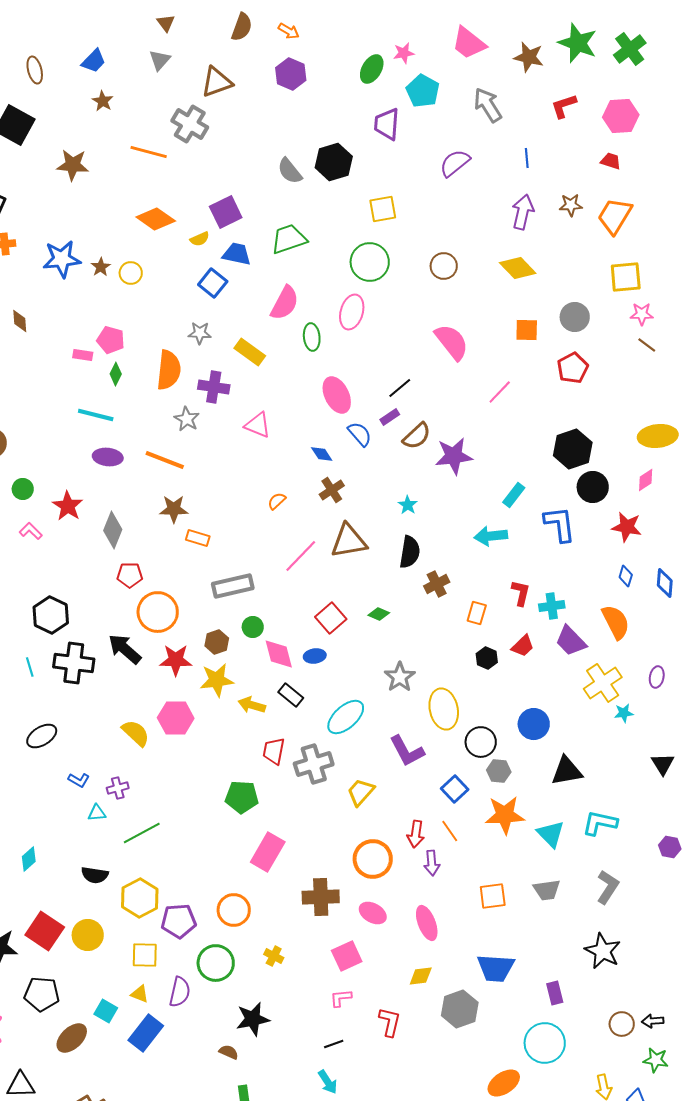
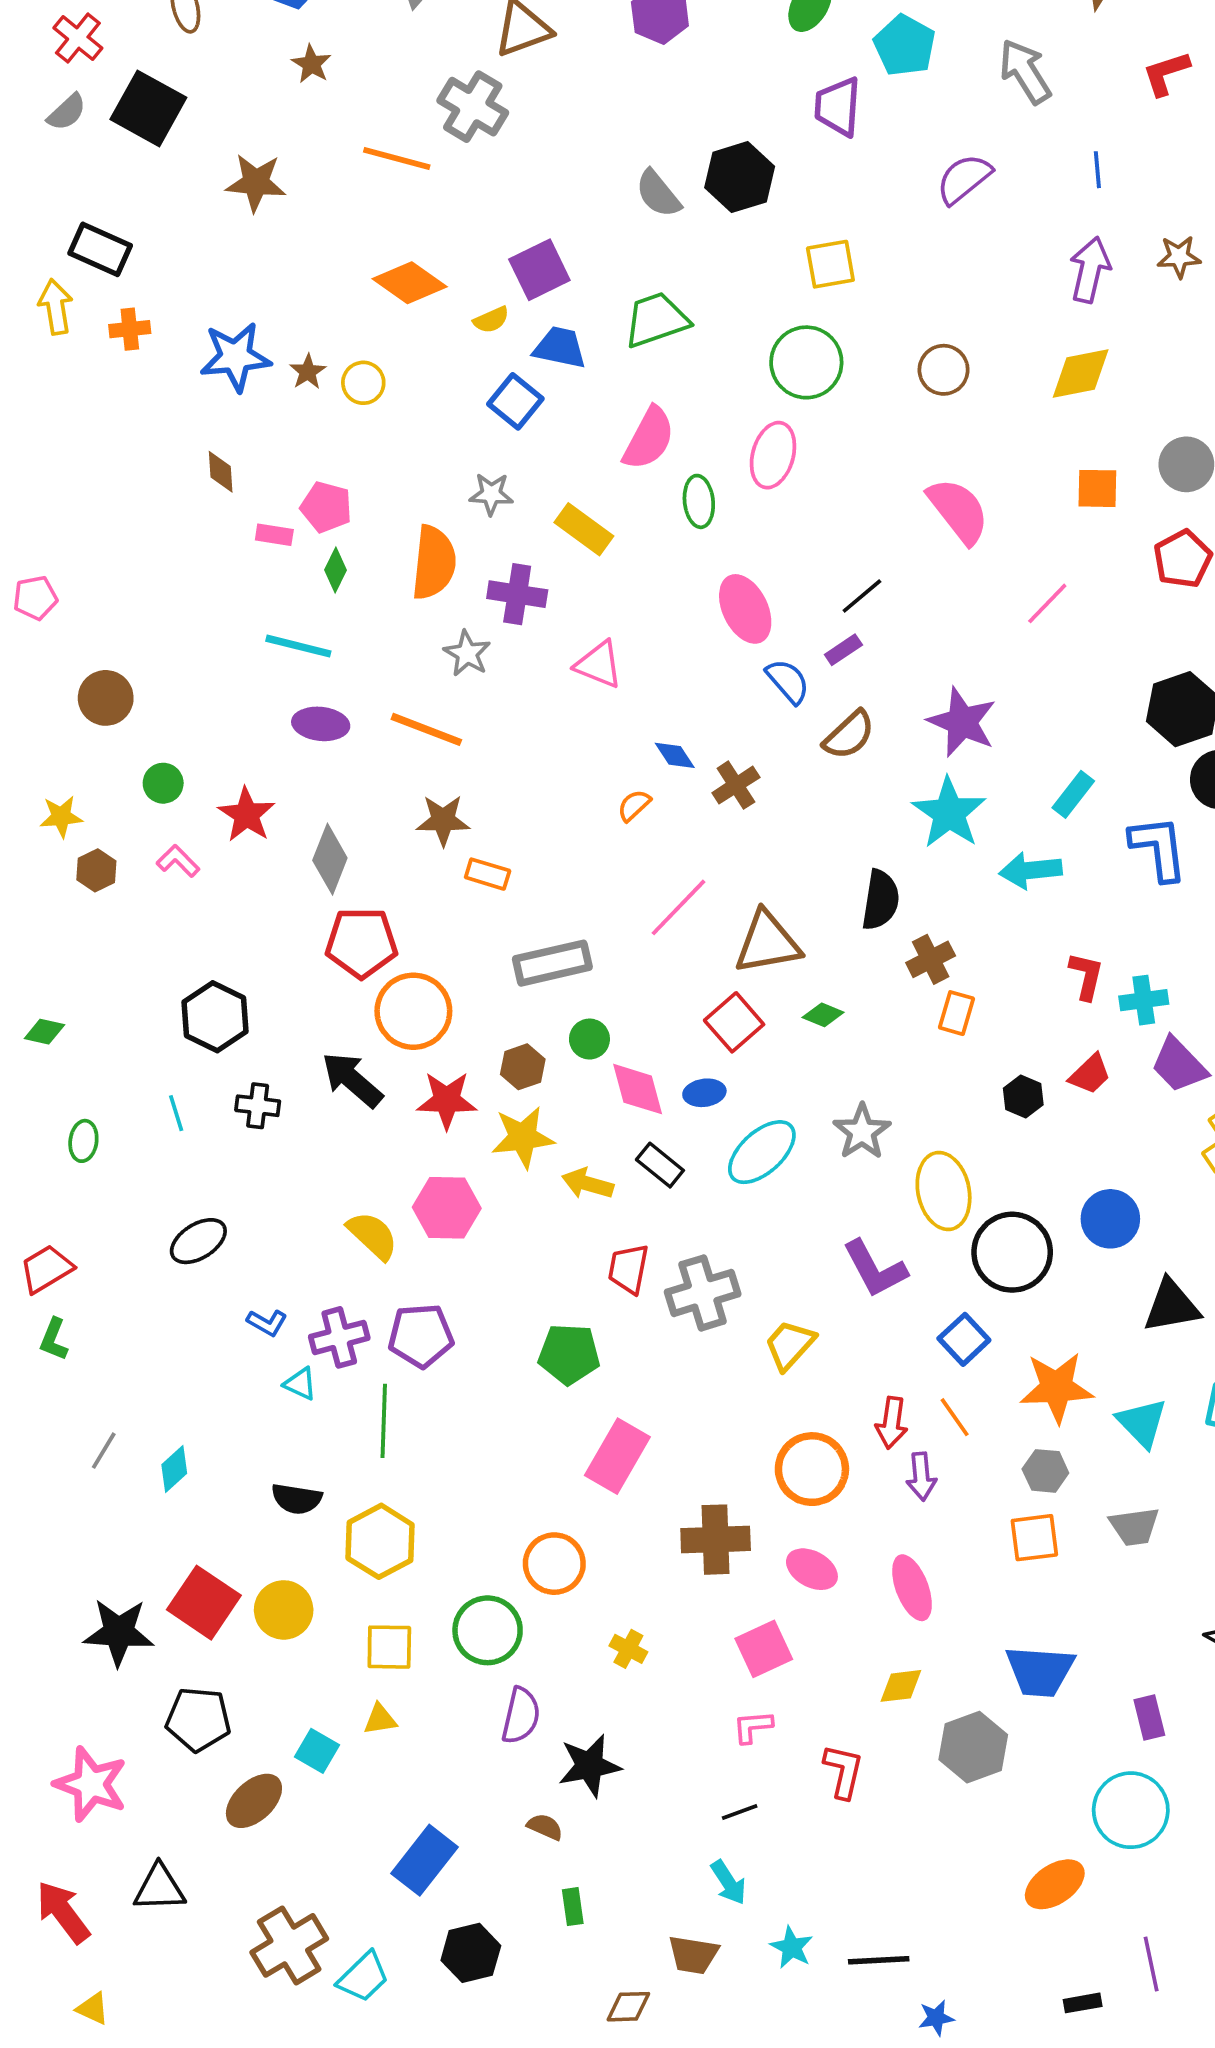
yellow diamond: (518, 268) -> (1081, 374), turned -57
brown diamond: (20, 321) -> (221, 472), moved
brown semicircle: (417, 436) -> (849, 735), moved
blue diamond: (322, 454) -> (675, 755), moved
purple star: (454, 456) -> (962, 722), turned 30
cyan star: (408, 505) -> (949, 813), moved, size x2.0
brown triangle: (349, 541) -> (767, 943), moved
red pentagon: (130, 575) -> (361, 943), size x1.5
orange rectangle: (477, 613) -> (957, 1013), moved
black cross: (74, 663) -> (258, 1106), size x0.6
cyan ellipse: (346, 717) -> (762, 1152), moved
black circle: (481, 742) -> (1012, 1252), size x1.4
gray hexagon: (499, 771) -> (1045, 1471), moved
purple cross: (118, 788) -> (339, 1337), size x1.4
cyan triangle: (97, 813) -> (300, 1384), turned 30
green line: (142, 833) -> (384, 1421), turned -60
purple pentagon: (179, 921) -> (421, 1336), moved
green circle: (216, 963) -> (488, 1630), moved
purple semicircle: (180, 992) -> (521, 1716), moved
yellow triangle: (140, 994) -> (380, 1719), turned -30
blue rectangle: (146, 1033) -> (425, 1860), moved

